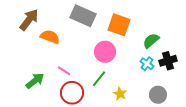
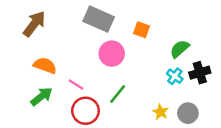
orange square: (119, 25) -> (141, 30), size x0.6
orange semicircle: (50, 37) -> (45, 65), moved
pink circle: (105, 52) -> (112, 54), moved
yellow star: (120, 94) -> (161, 112), moved

